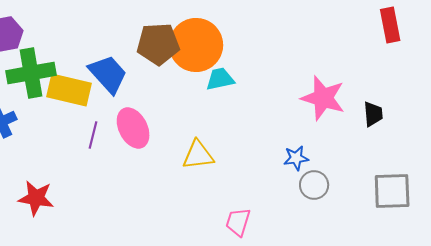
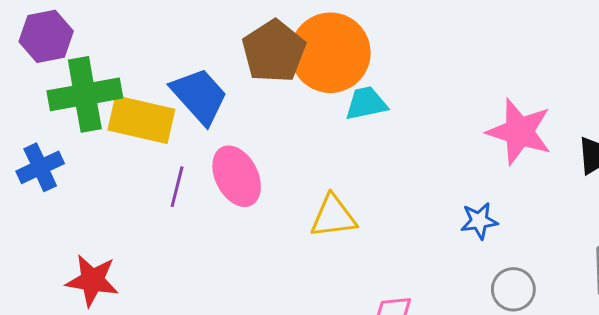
brown pentagon: (158, 44) -> (274, 51), turned -30
gray circle: (314, 185) -> (513, 289), moved

